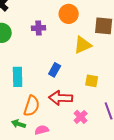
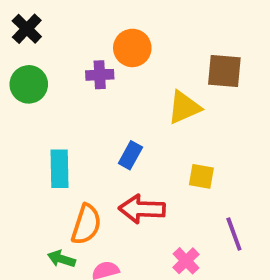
orange circle: (69, 14) -> (132, 48), moved
pink cross: (81, 117) -> (186, 261), moved

